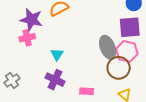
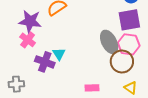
pink cross: (27, 38) -> (28, 40), turned -35
gray cross: (12, 80) -> (16, 84), turned 35
purple cross: (55, 80) -> (45, 62), moved

